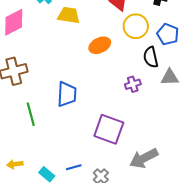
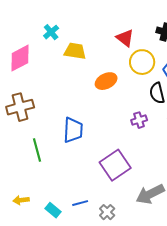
purple square: (109, 129) -> (115, 165), turned 36

